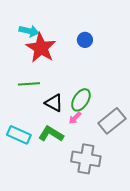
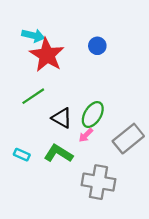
green line: (29, 84) -> (33, 96), turned -30
cyan rectangle: (19, 135) -> (22, 155), size x0.6

